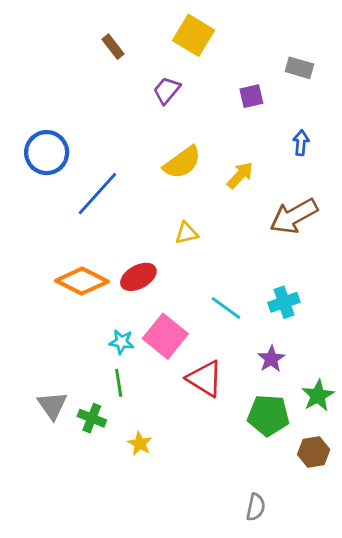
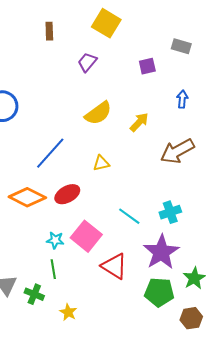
brown rectangle: (113, 47) -> (49, 31), turned 36
blue line: (97, 194) -> (50, 153), moved
purple star: (271, 359) -> (161, 252), size x1.8

